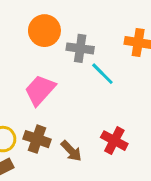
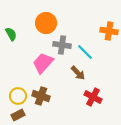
gray cross: (80, 48) -> (62, 45), moved
brown arrow: (71, 151) -> (78, 73), moved

